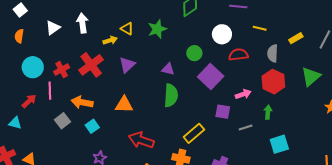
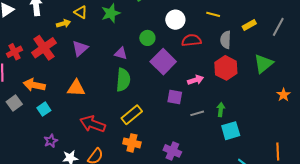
green arrow: (268, 112) -> (221, 110), moved
yellow rectangle: (194, 133) -> (132, 115), moved

